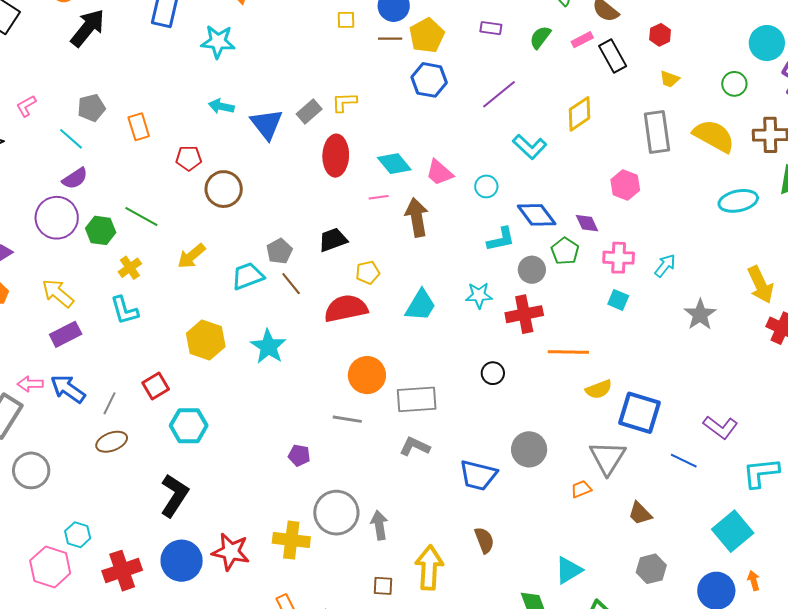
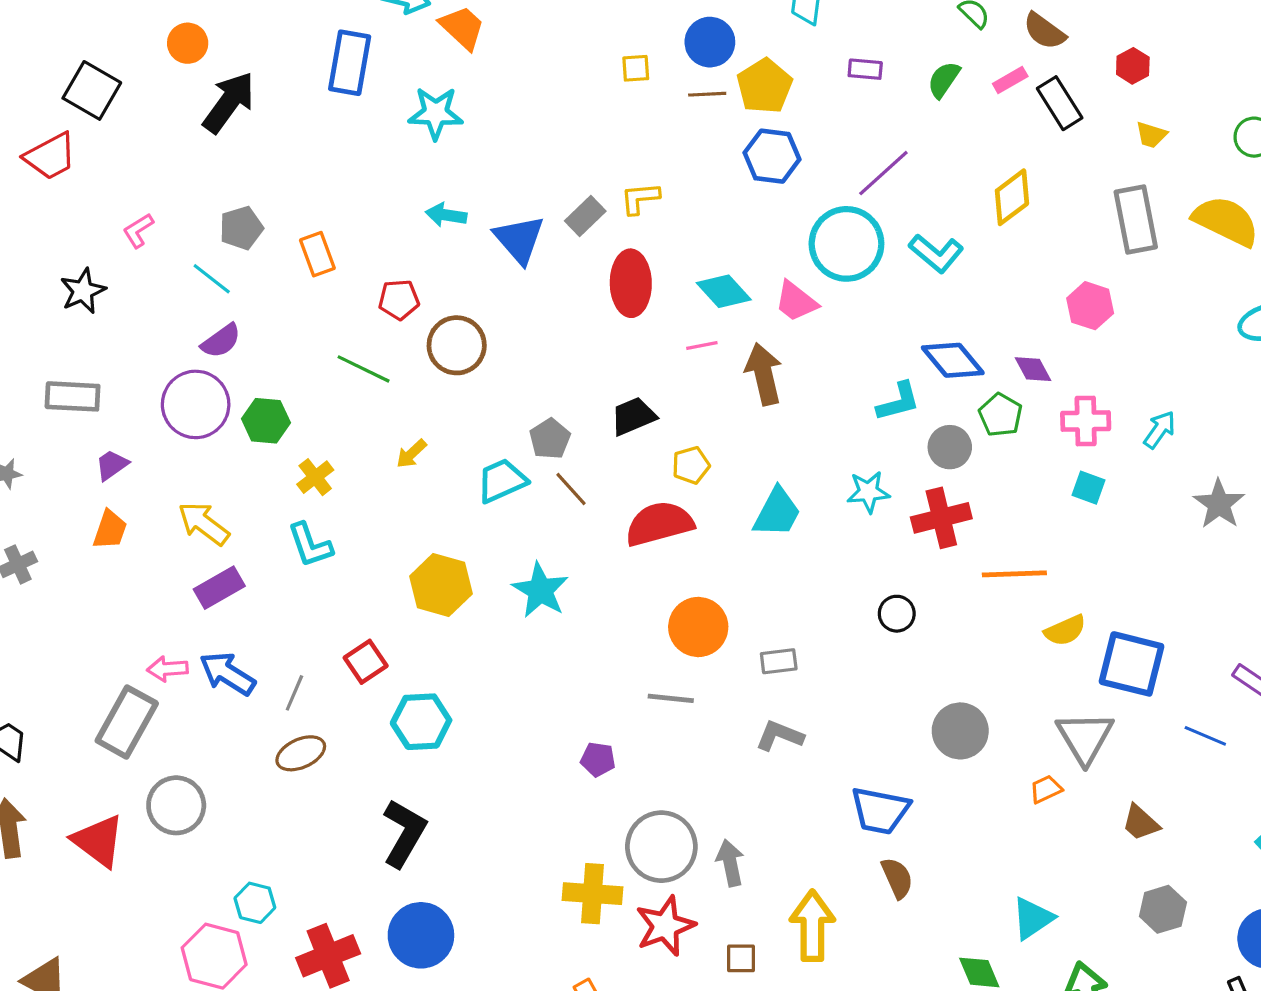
cyan circle: (486, 186) -> (846, 244), moved, size x2.0
green line: (141, 217) -> (364, 369), moved
yellow arrow: (191, 256) -> (411, 454), size x0.7
gray rectangle: (417, 399) -> (779, 661), size x0.6
blue trapezoid: (478, 475) -> (880, 811), moved
red star: (231, 552) -> (665, 926), moved, turned -30

